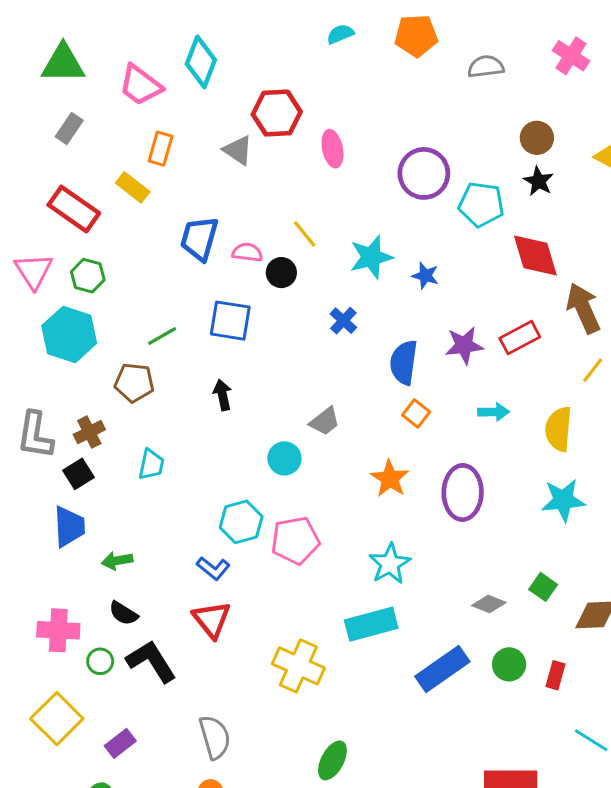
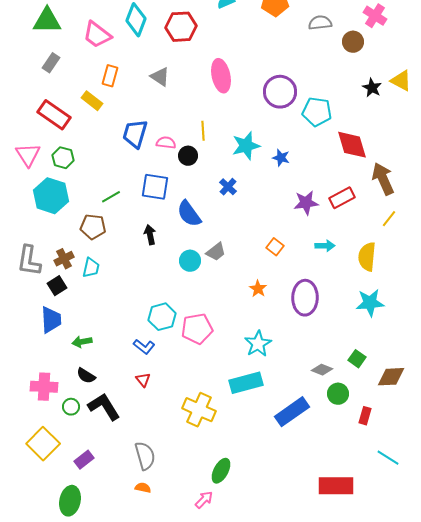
red hexagon: (277, 113) -> (181, 27), moved
brown circle: (537, 138) -> (353, 42), moved
pink ellipse: (332, 149) -> (221, 76), size x1.4
black star: (538, 181) -> (372, 88), moved
yellow line: (305, 234) -> (203, 131), turned 36
blue semicircle: (404, 362) -> (189, 214), moved, turned -44
cyan circle: (284, 458) -> (190, 261), moved
cyan trapezoid: (151, 465) -> (91, 268), moved
orange star: (390, 479) -> (258, 289), size x0.7
red triangle: (212, 619) -> (143, 380), size x0.6
green circle: (509, 664) -> (338, 394), moved

